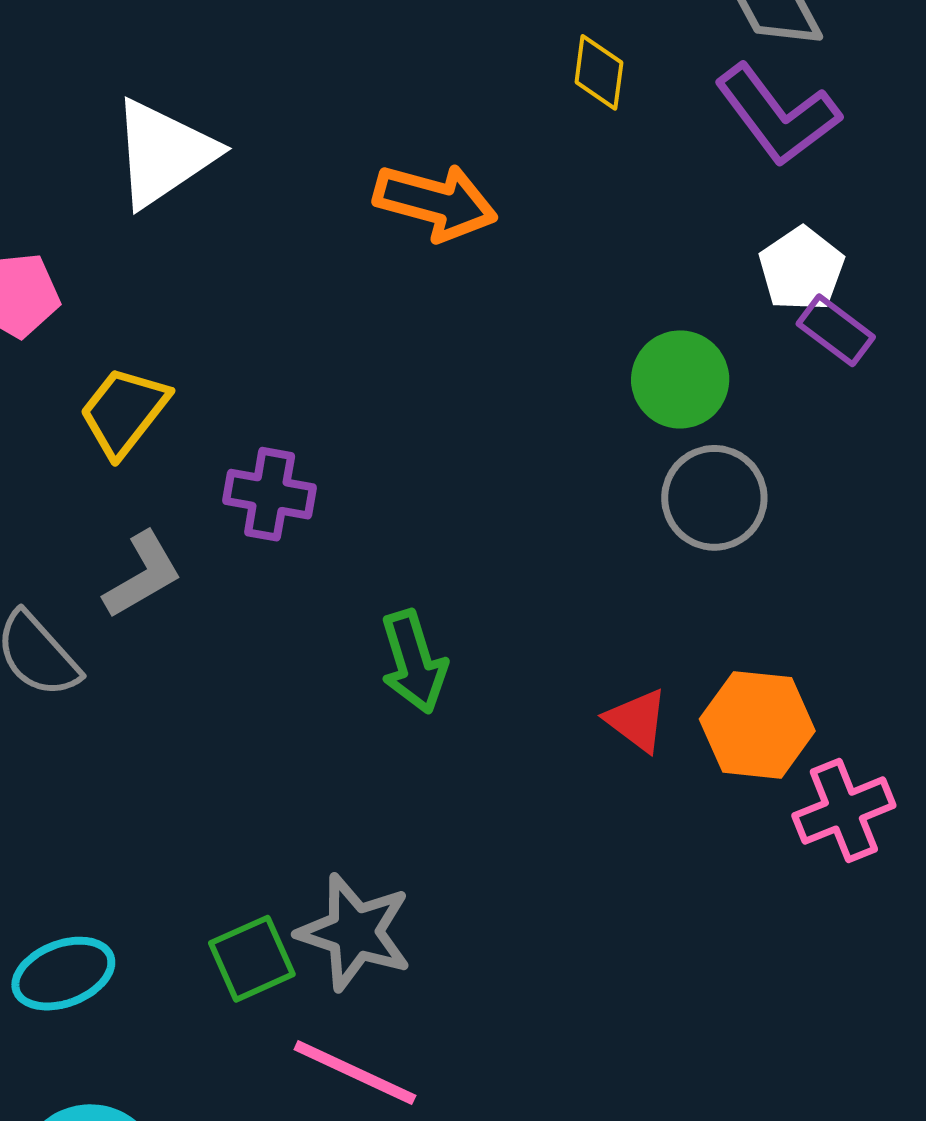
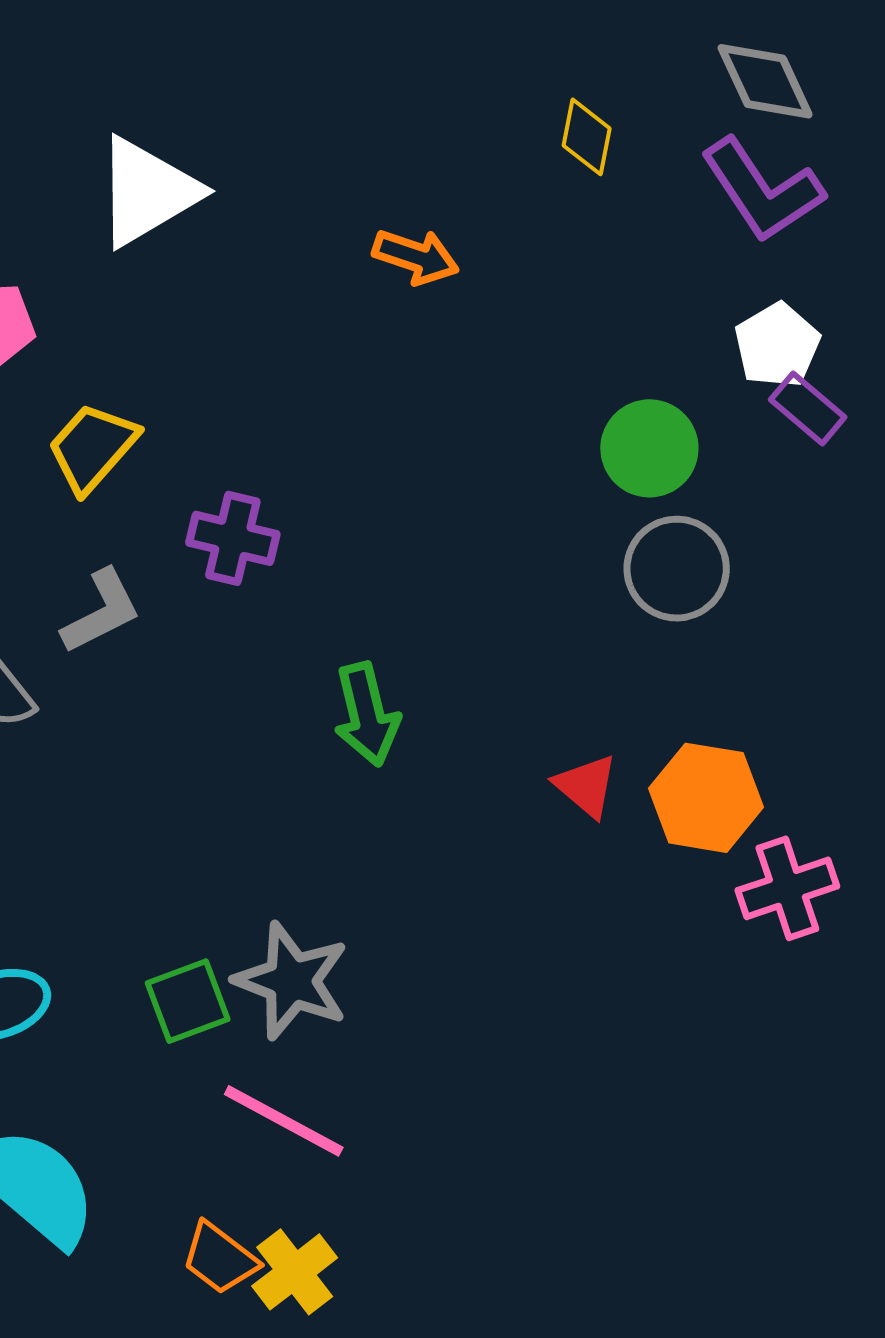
orange arrow: (436, 202) -> (416, 257), size x0.7

